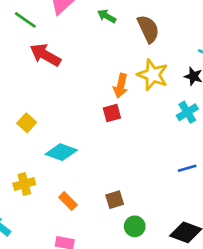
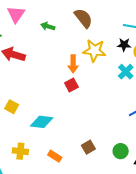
green arrow: (107, 16) -> (48, 26), moved
yellow cross: (24, 184) -> (20, 151), turned 35
green circle: (135, 226) -> (121, 151), moved

